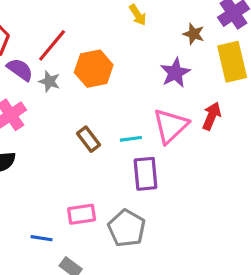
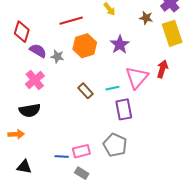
red line: (52, 45) -> (71, 21), moved, turned 40
purple star: (175, 73) -> (120, 45), moved
pink rectangle: (82, 214) -> (81, 151), moved

